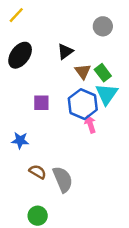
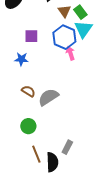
blue star: (20, 140) -> (21, 59), moved
gray semicircle: (63, 179) -> (48, 97), turned -100

